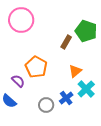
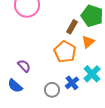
orange pentagon: (36, 67) -> (65, 52), moved
orange triangle: (75, 71) -> (88, 42), moved

